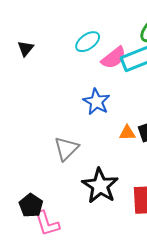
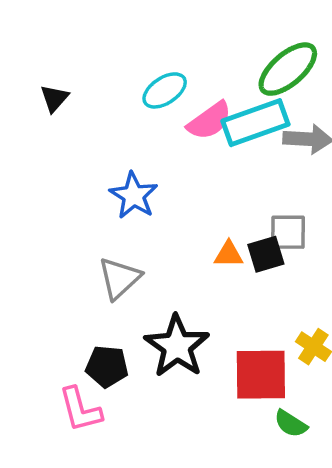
blue star: (96, 102) -> (134, 196), moved
black pentagon: (31, 205) -> (107, 366), moved, turned -30

